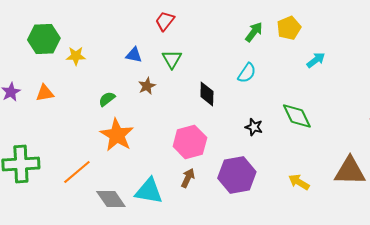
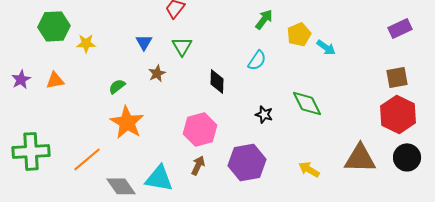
yellow pentagon: (289, 28) -> (299, 34), moved
blue triangle: (134, 55) -> (144, 42), turned 48
cyan arrow: (316, 60) -> (326, 47), turned 72

